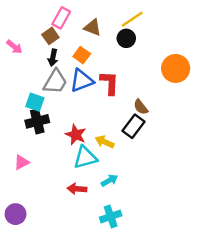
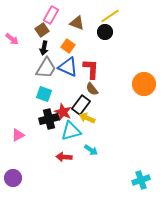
orange circle: (176, 68) -> (144, 84), moved
blue triangle: (82, 80) -> (68, 67), turned 45
cyan square: (35, 102) -> (44, 94), moved
brown semicircle: (141, 107) -> (92, 89), moved
black cross: (37, 121) -> (49, 119), moved
black rectangle: (133, 126) -> (81, 105), moved
cyan arrow: (109, 180) -> (91, 150), turned 64
cyan cross: (111, 216) -> (141, 180), moved

